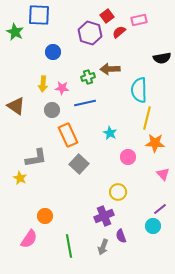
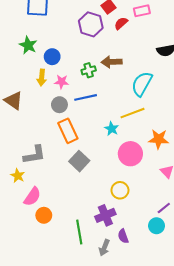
green star: (15, 32) -> (28, 45), moved
blue circle: (53, 52) -> (52, 57), moved
cyan semicircle: (139, 90) -> (142, 84), turned 30
gray circle: (52, 110) -> (59, 105), moved
yellow line: (147, 118) -> (132, 113), moved, turned 55
pink circle: (128, 157) -> (130, 154), size x1.5
pink semicircle: (29, 239) -> (32, 197), moved
green line: (69, 246) -> (79, 232), moved

